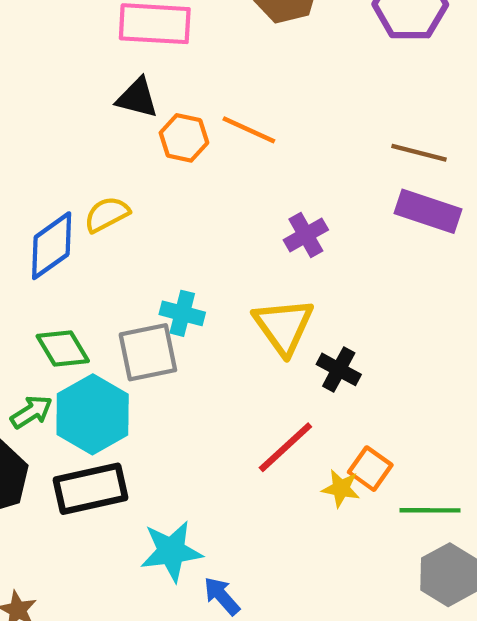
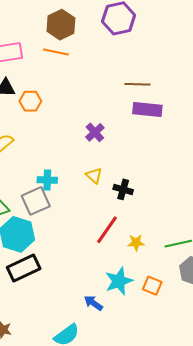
orange line: (249, 130) -> (56, 52), moved
yellow triangle: (284, 326) -> (94, 176), size x0.6
orange square: (370, 469) -> (152, 286), moved
cyan star: (171, 551) -> (119, 281), moved

